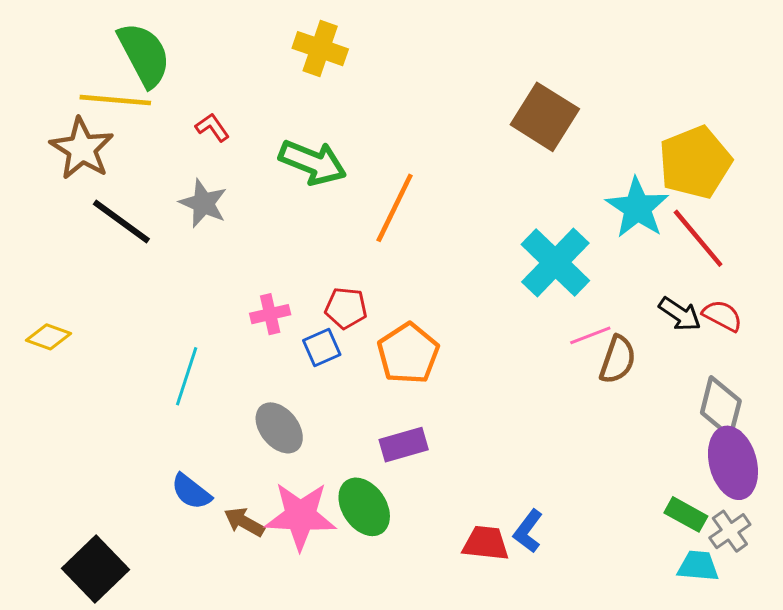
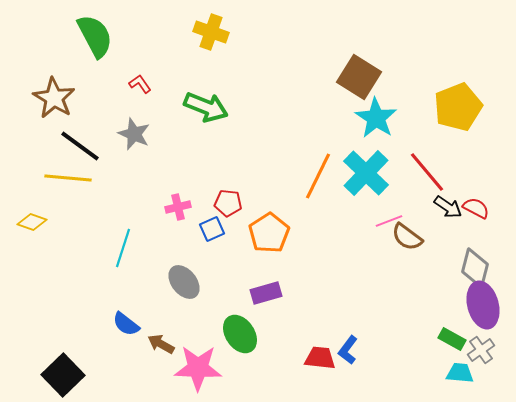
yellow line: (115, 100) -> (68, 178), moved
orange line: (395, 208) -> (318, 176), moved
cyan star: (637, 208) -> (376, 118), moved
red line: (698, 238) -> (427, 172), moved
brown semicircle: (618, 360) -> (407, 237), turned 108
pink star: (300, 516) -> (198, 368), moved

